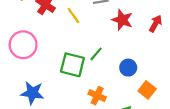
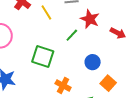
red arrow: (155, 24) -> (118, 33), moved, turned 84
green line: (96, 54) -> (72, 35), moved

